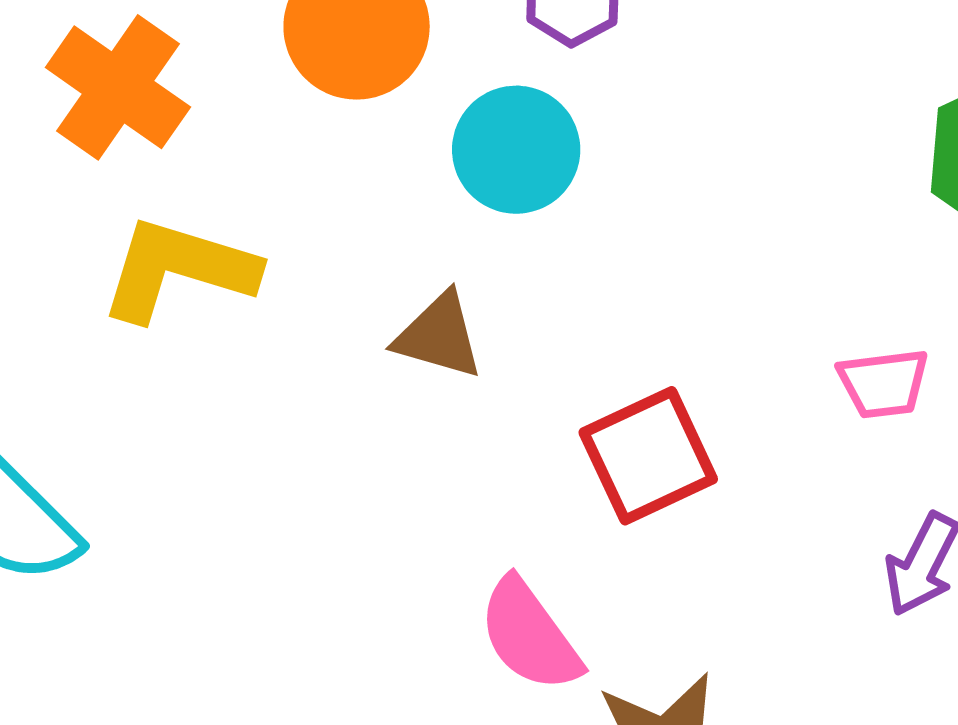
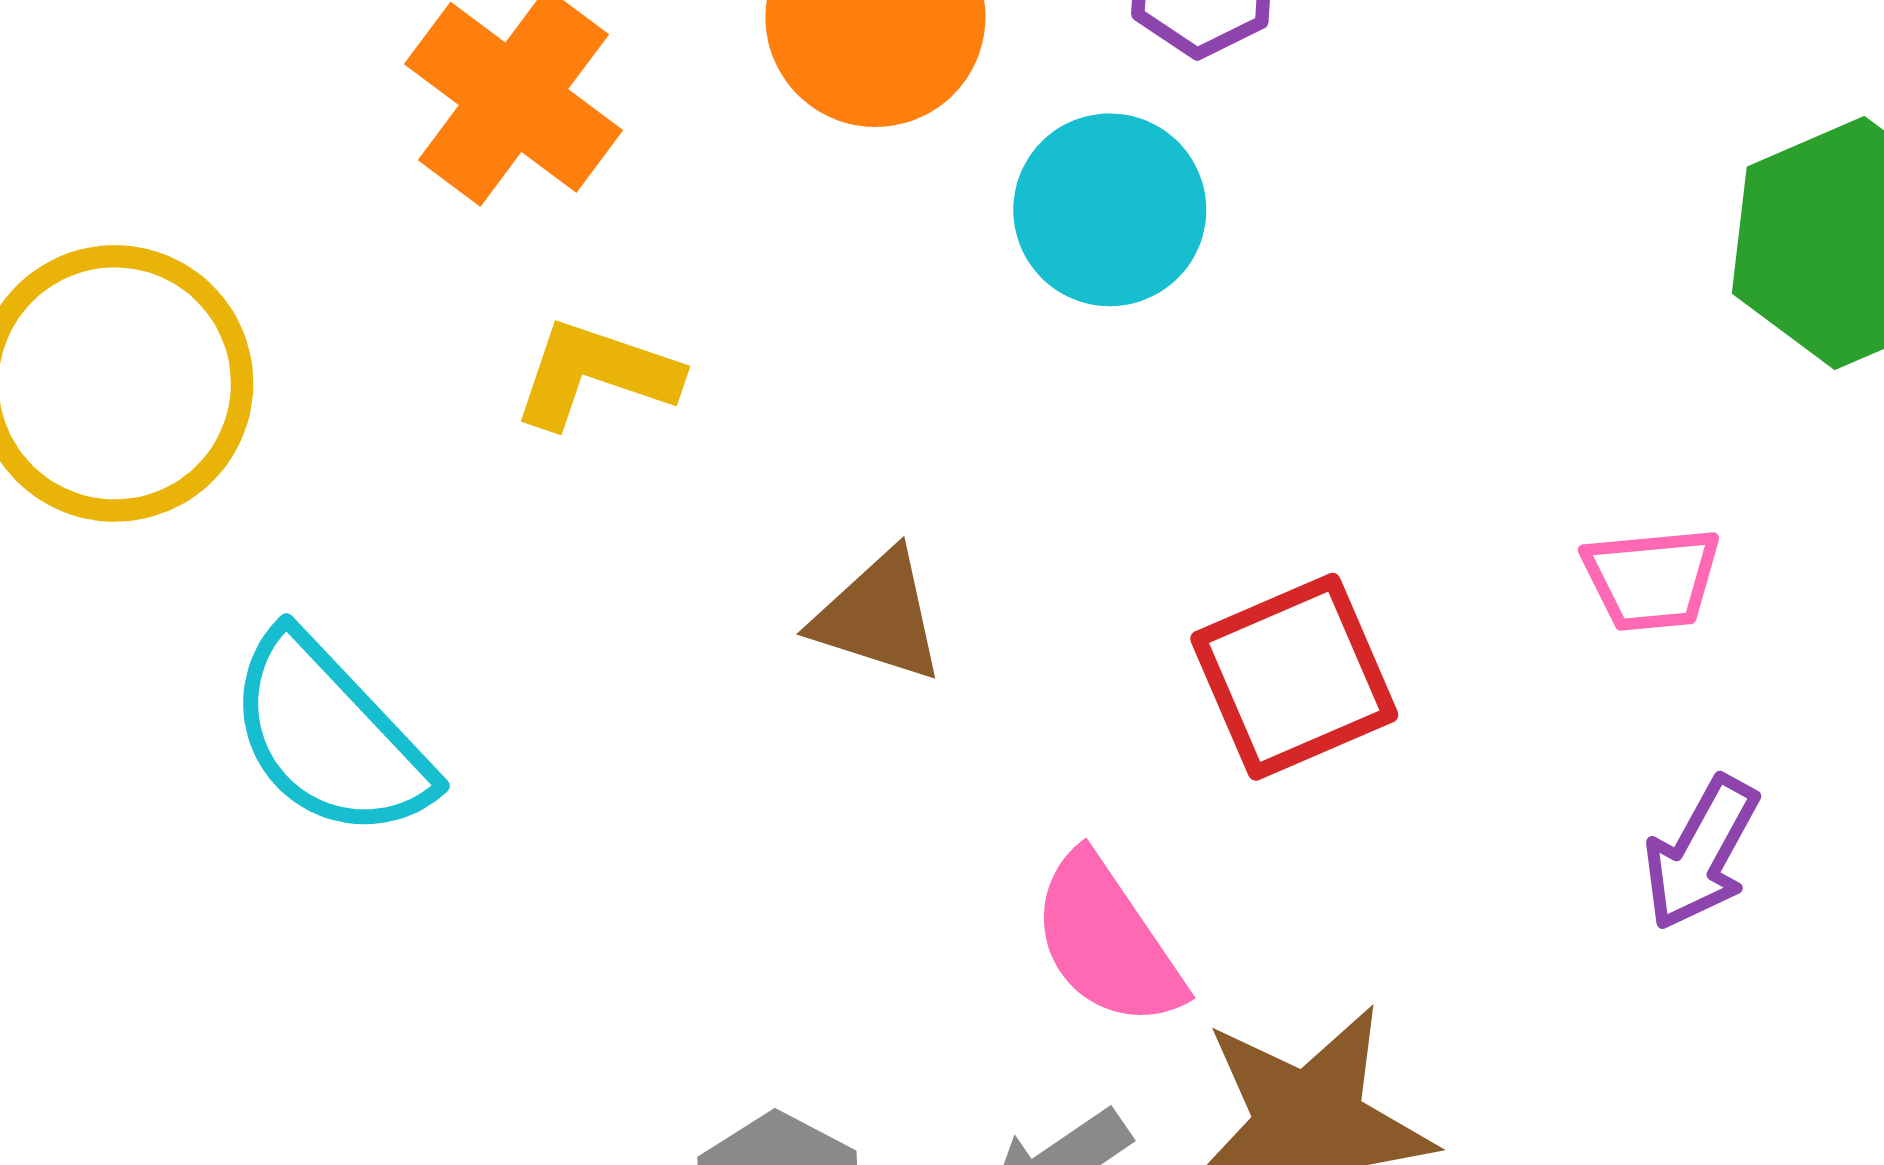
yellow L-shape: (178, 269) -> (596, 374), size x0.7
brown triangle: (439, 336) -> (878, 616), moved

